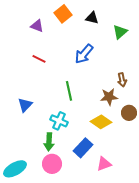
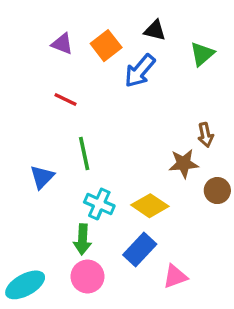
orange square: (63, 14) -> (106, 46), moved
blue arrow: (84, 54) -> (140, 71), moved
green line: (69, 91) -> (84, 153), moved
yellow diamond: (101, 122) -> (150, 206), moved

